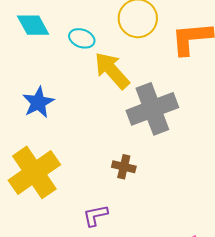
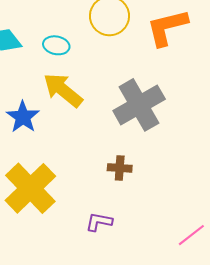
yellow arrow: (112, 70) -> (63, 90), moved
purple L-shape: (95, 216) -> (99, 222), turned 32

